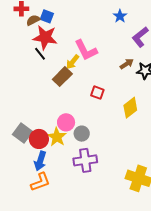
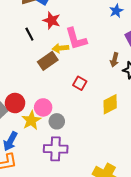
red star: (45, 37) -> (52, 20), moved, size x0.7
yellow arrow: (73, 62) -> (61, 48), turned 35
brown arrow: (127, 64) -> (114, 60), turned 128
red circle: (39, 139) -> (15, 103), moved

